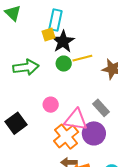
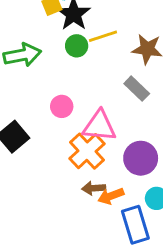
gray rectangle: (101, 108) -> (137, 89), moved
purple circle: (94, 133) -> (141, 158), moved

